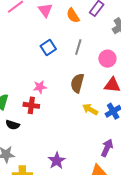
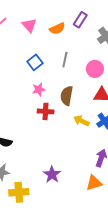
orange semicircle: (73, 16) -> (57, 29), turned -77
pink star: (40, 87) -> (39, 89), moved
red cross: (31, 105) -> (46, 111), moved

